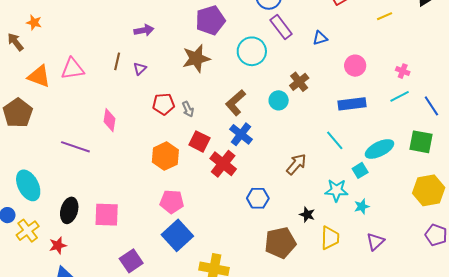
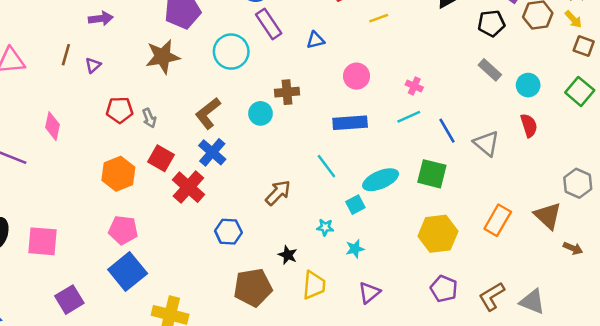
yellow line: (385, 16) -> (379, 18), moved
brown cross: (299, 82) -> (287, 92), turned 30
cyan star: (336, 190) -> (325, 227), size x0.6

